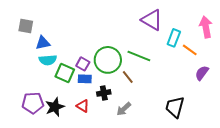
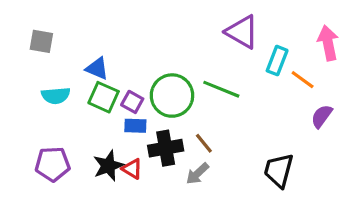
blue triangle: (43, 43) -> (97, 68), moved, turned 35
cyan semicircle: (48, 60) -> (56, 96), moved
green square: (65, 73) -> (104, 97), moved
brown line: (128, 77) -> (204, 143), moved
black cross: (104, 93) -> (166, 148), size x1.5
black star: (55, 107) -> (108, 166), moved

